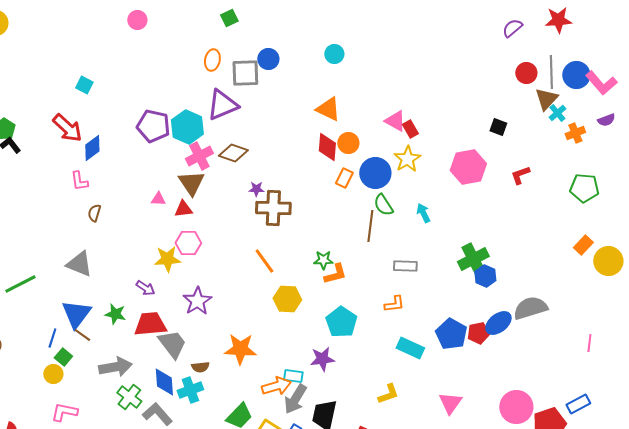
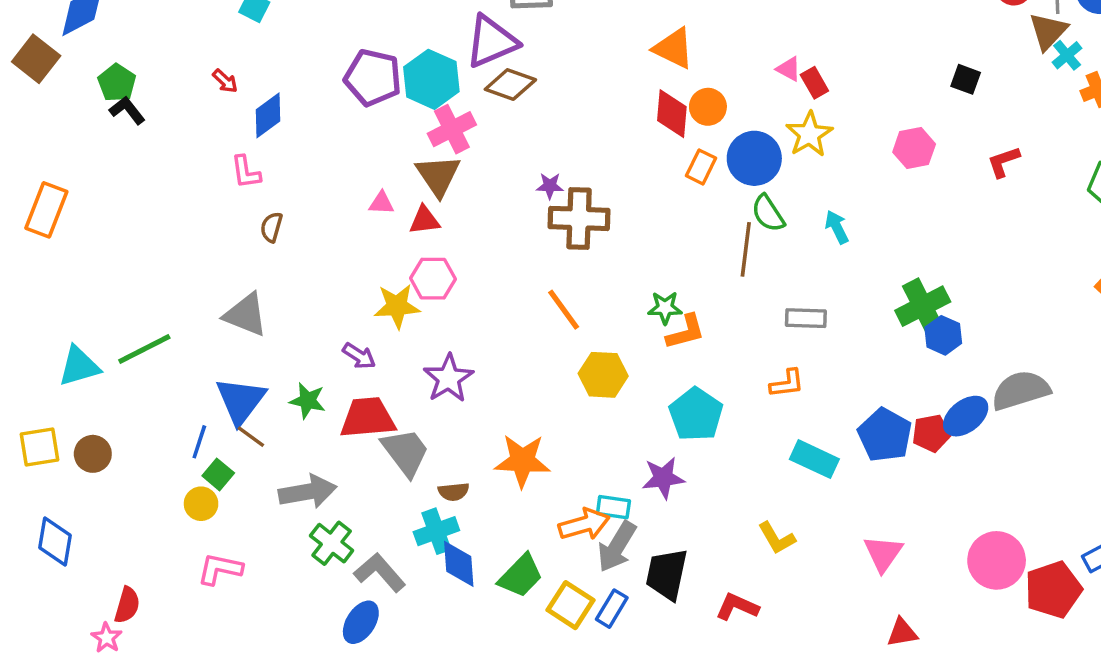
pink triangle: (395, 121) -> (789, 69), size x0.7
red arrow: (67, 128) -> (225, 81), size x0.5
brown diamond: (233, 153) -> (510, 84), moved
pink hexagon: (468, 167) -> (914, 148), size x0.7
blue diamond: (164, 382) -> (459, 564), moved
yellow L-shape: (388, 394) -> (777, 538), turned 80

